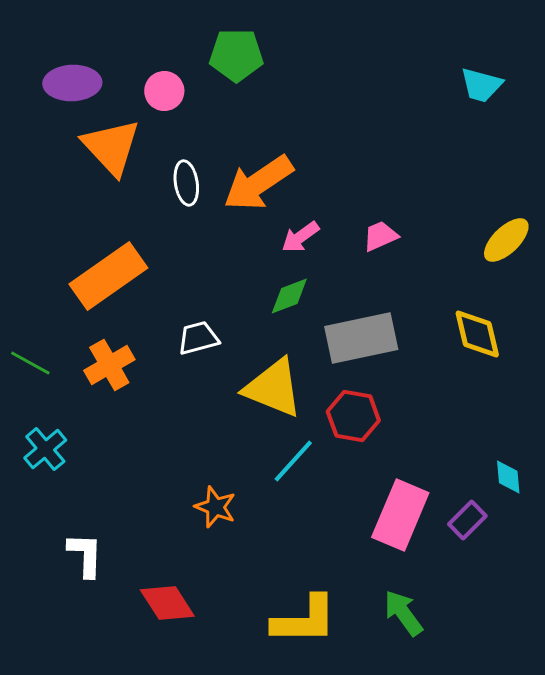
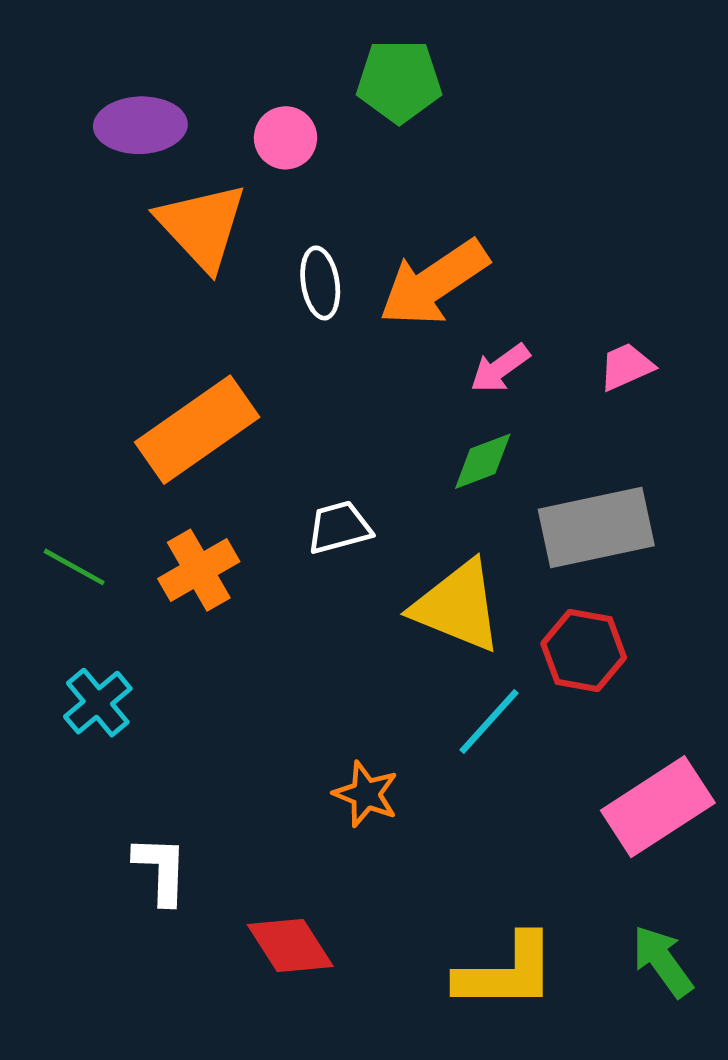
pink rectangle: (400, 515) -> (658, 807), turned 34

